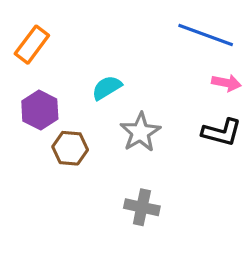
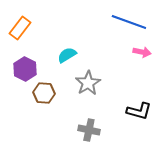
black L-shape: (222, 132) -> (139, 111), moved

